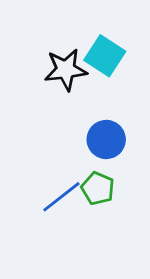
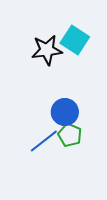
blue circle: (106, 140) -> (65, 112), moved

